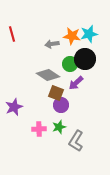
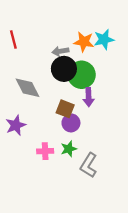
black circle: (85, 59) -> (64, 69), moved
green circle: (70, 64) -> (82, 75), size x1.5
gray diamond: (48, 75) -> (27, 88), moved, turned 30
purple arrow: (76, 83) -> (89, 97), turned -49

